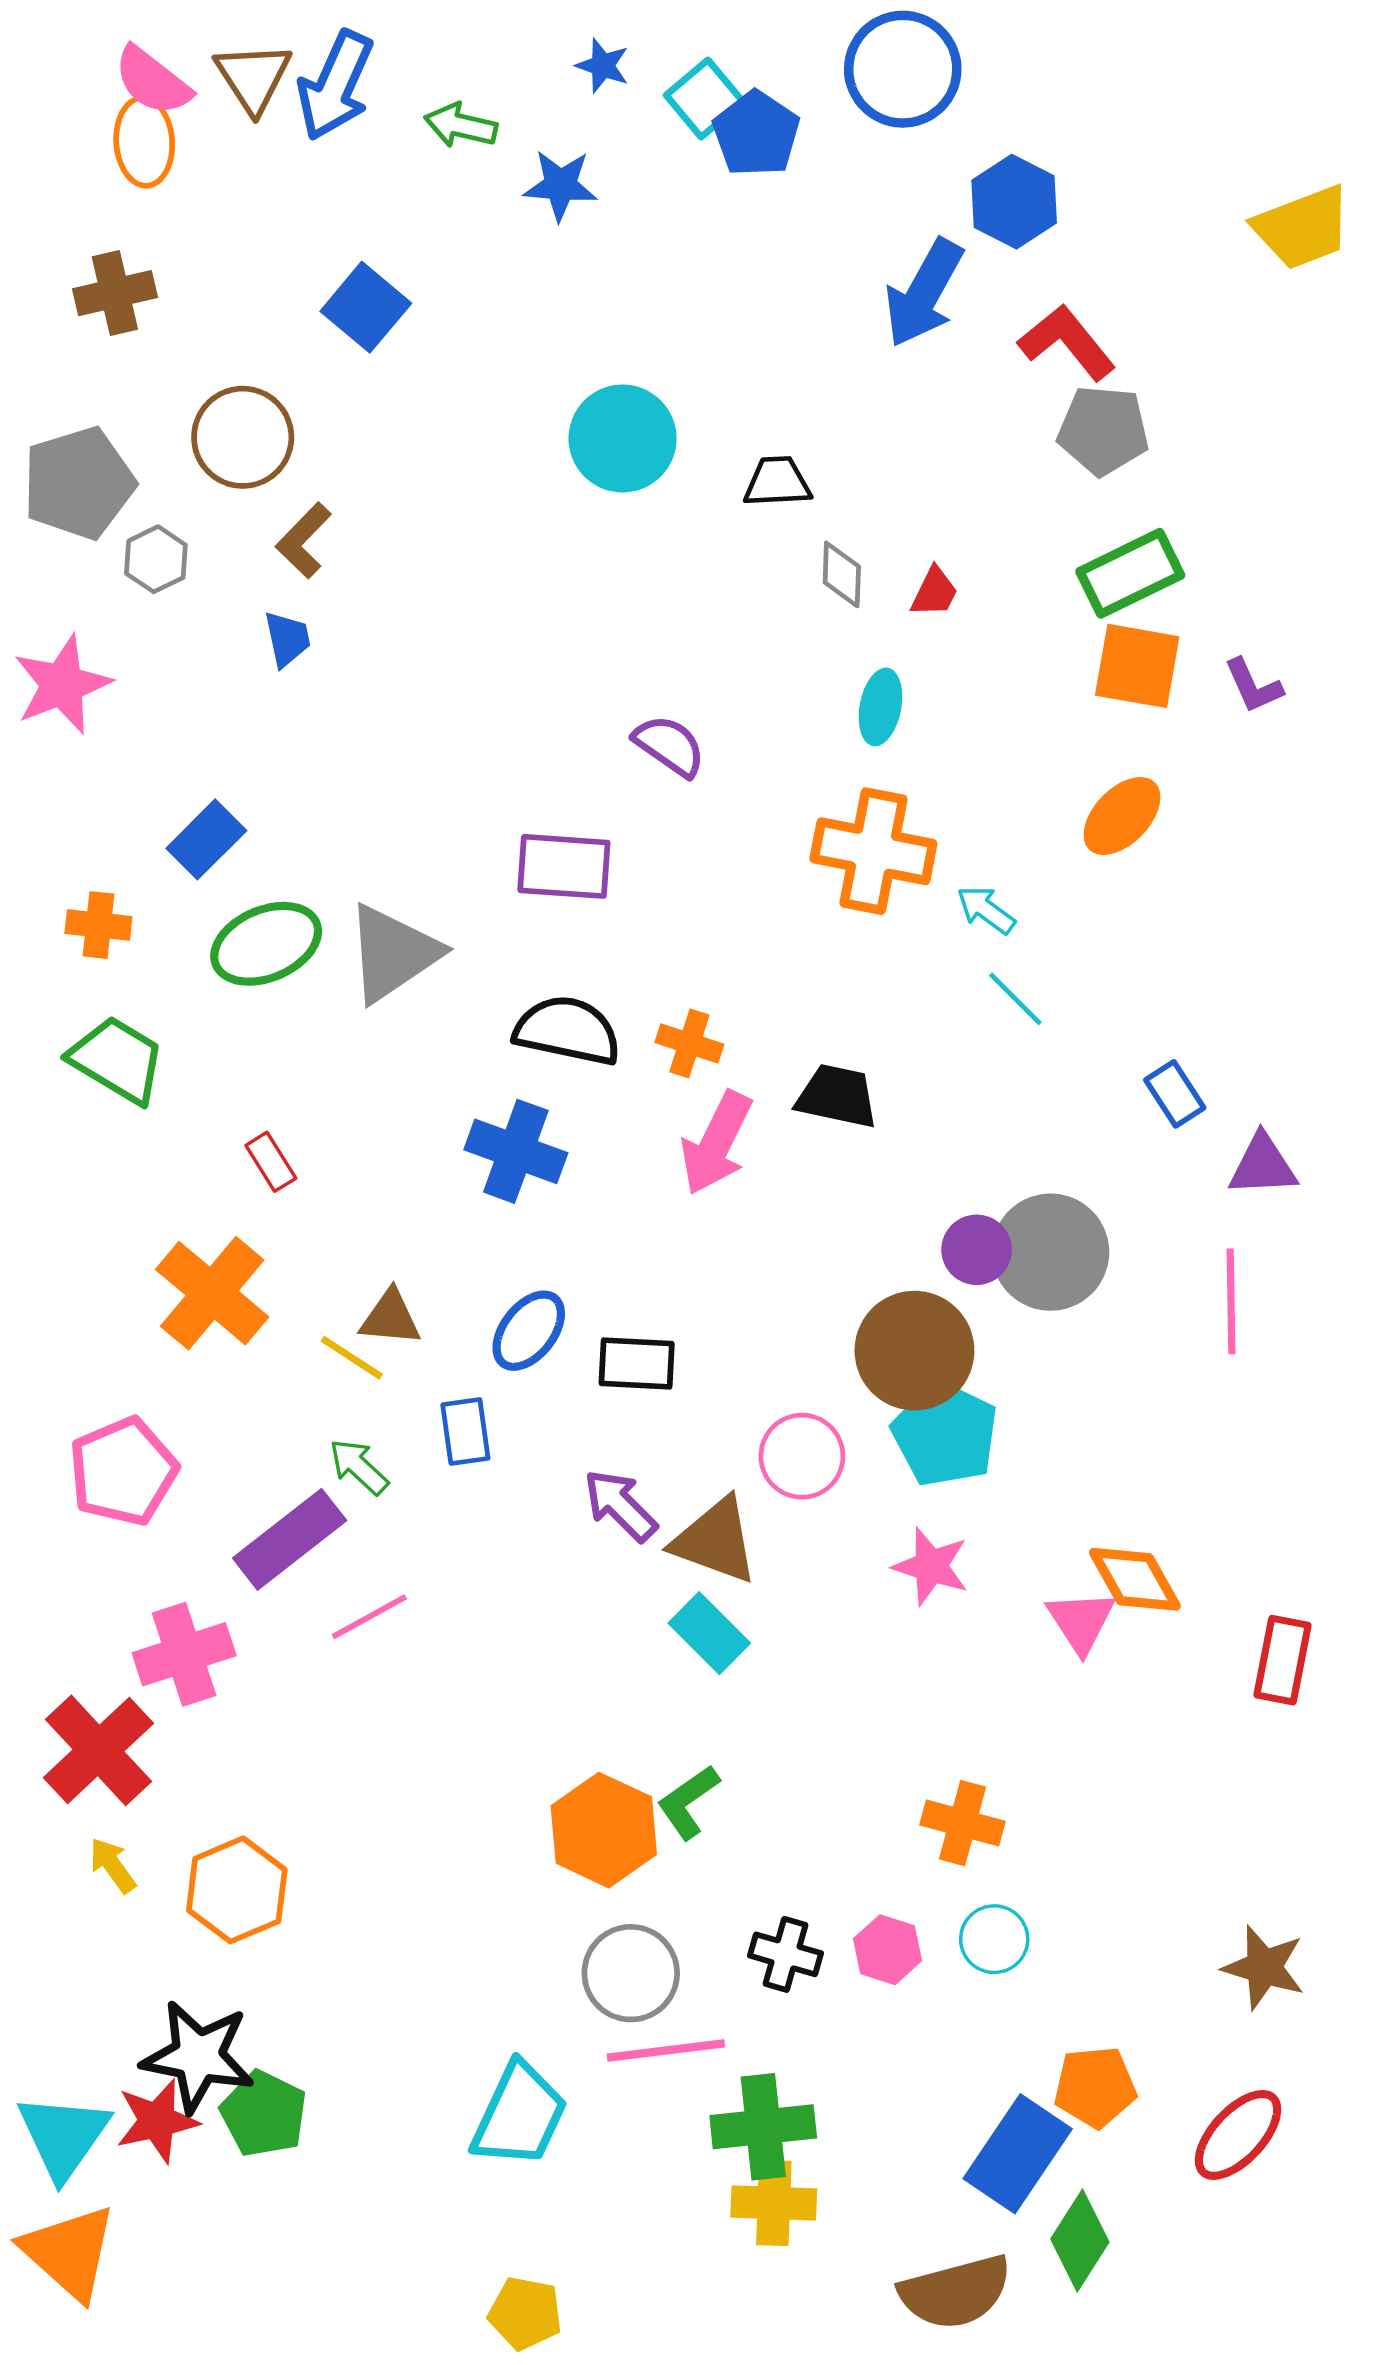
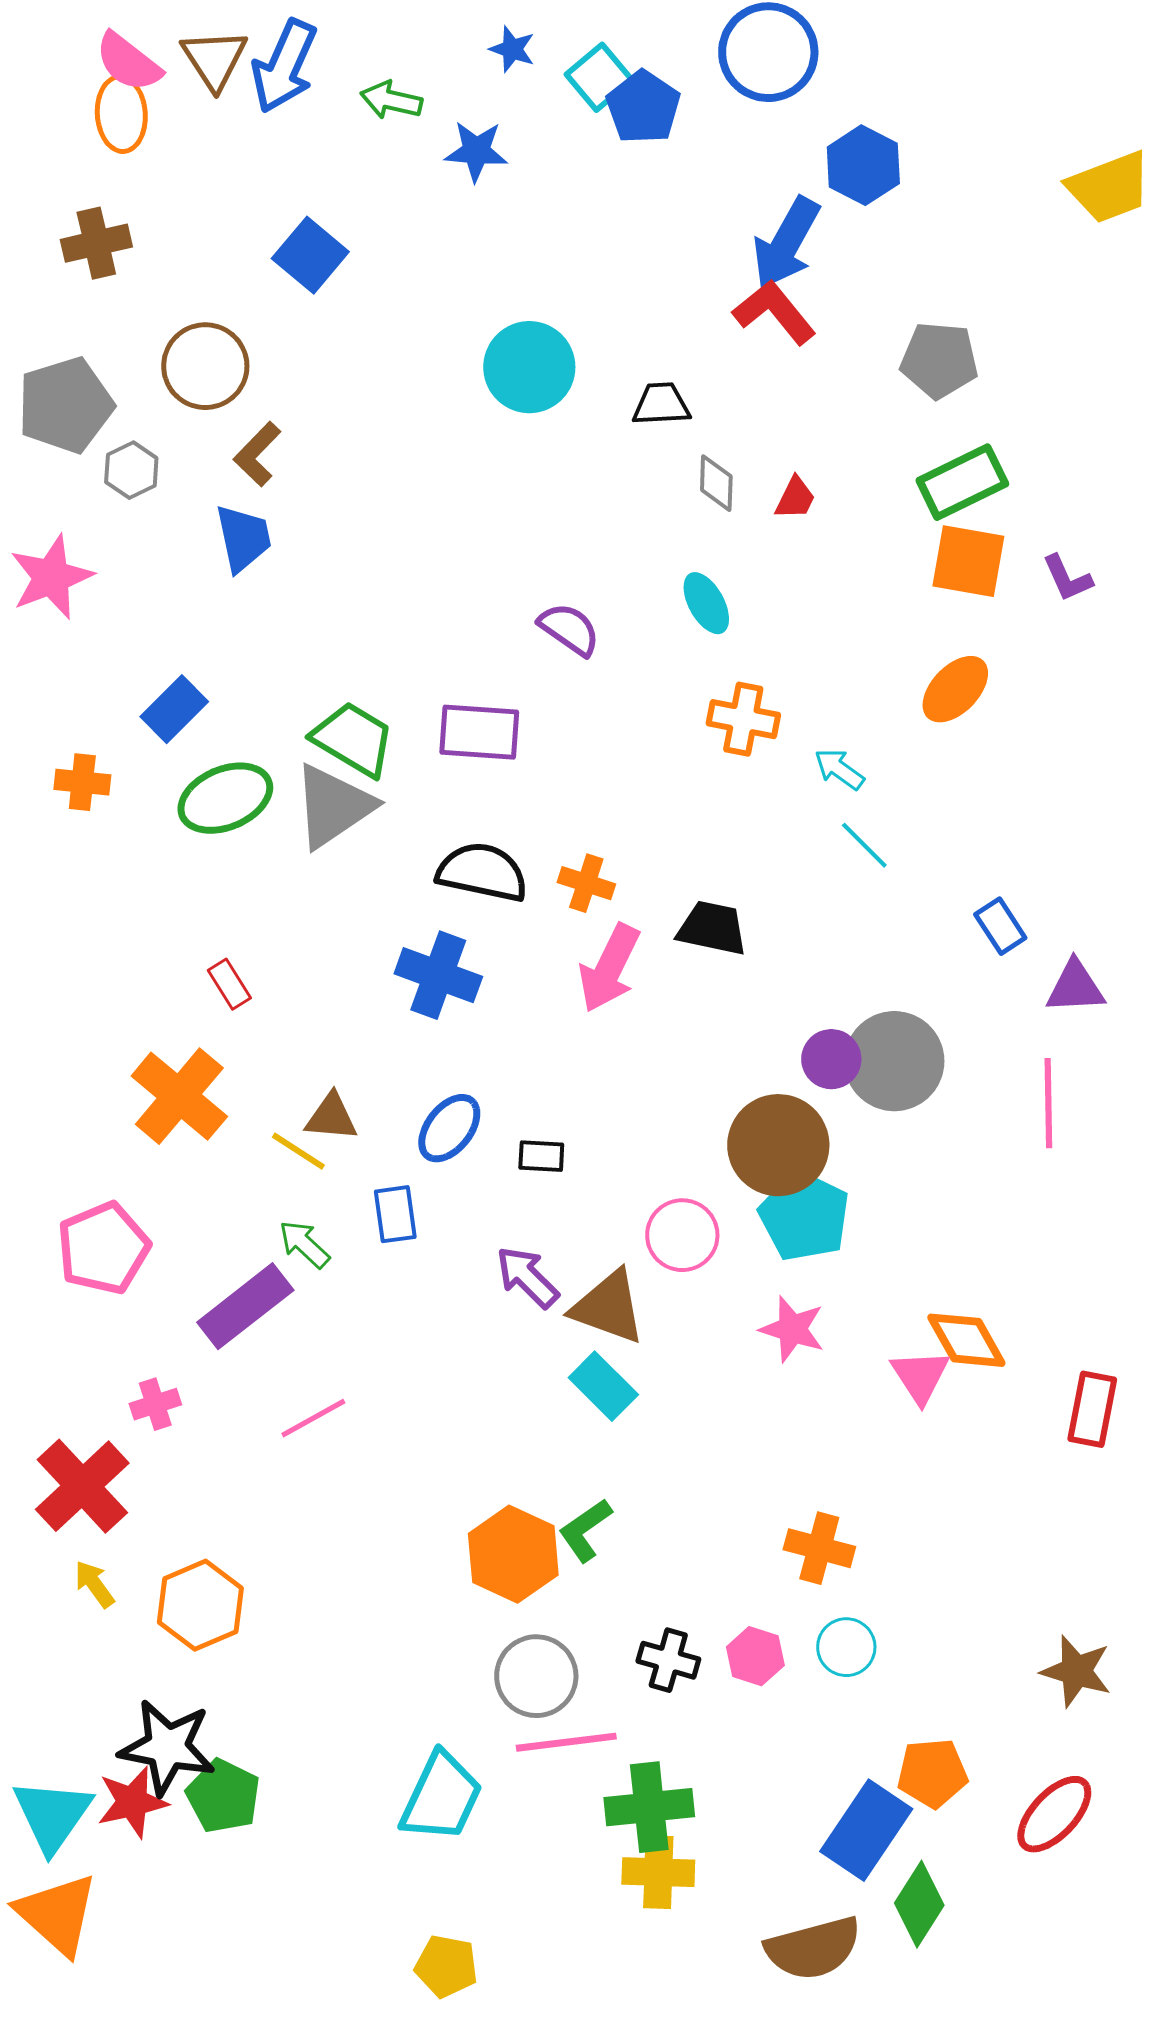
red L-shape: (1067, 342) -> (774, 312), moved
blue trapezoid: (287, 639) -> (243, 538), size x1.4
cyan ellipse: (880, 707) -> (706, 603), moved, turned -40
orange cross: (873, 851) -> (743, 719), size x0.7
green trapezoid: (117, 1060) -> (353, 739), moved
black rectangle: (637, 1364) -> (541, 1156), size x0.7
pink line: (369, 1617) -> (313, 1418), moved
pink cross: (184, 1654) -> (155, 1404), size x0.6

